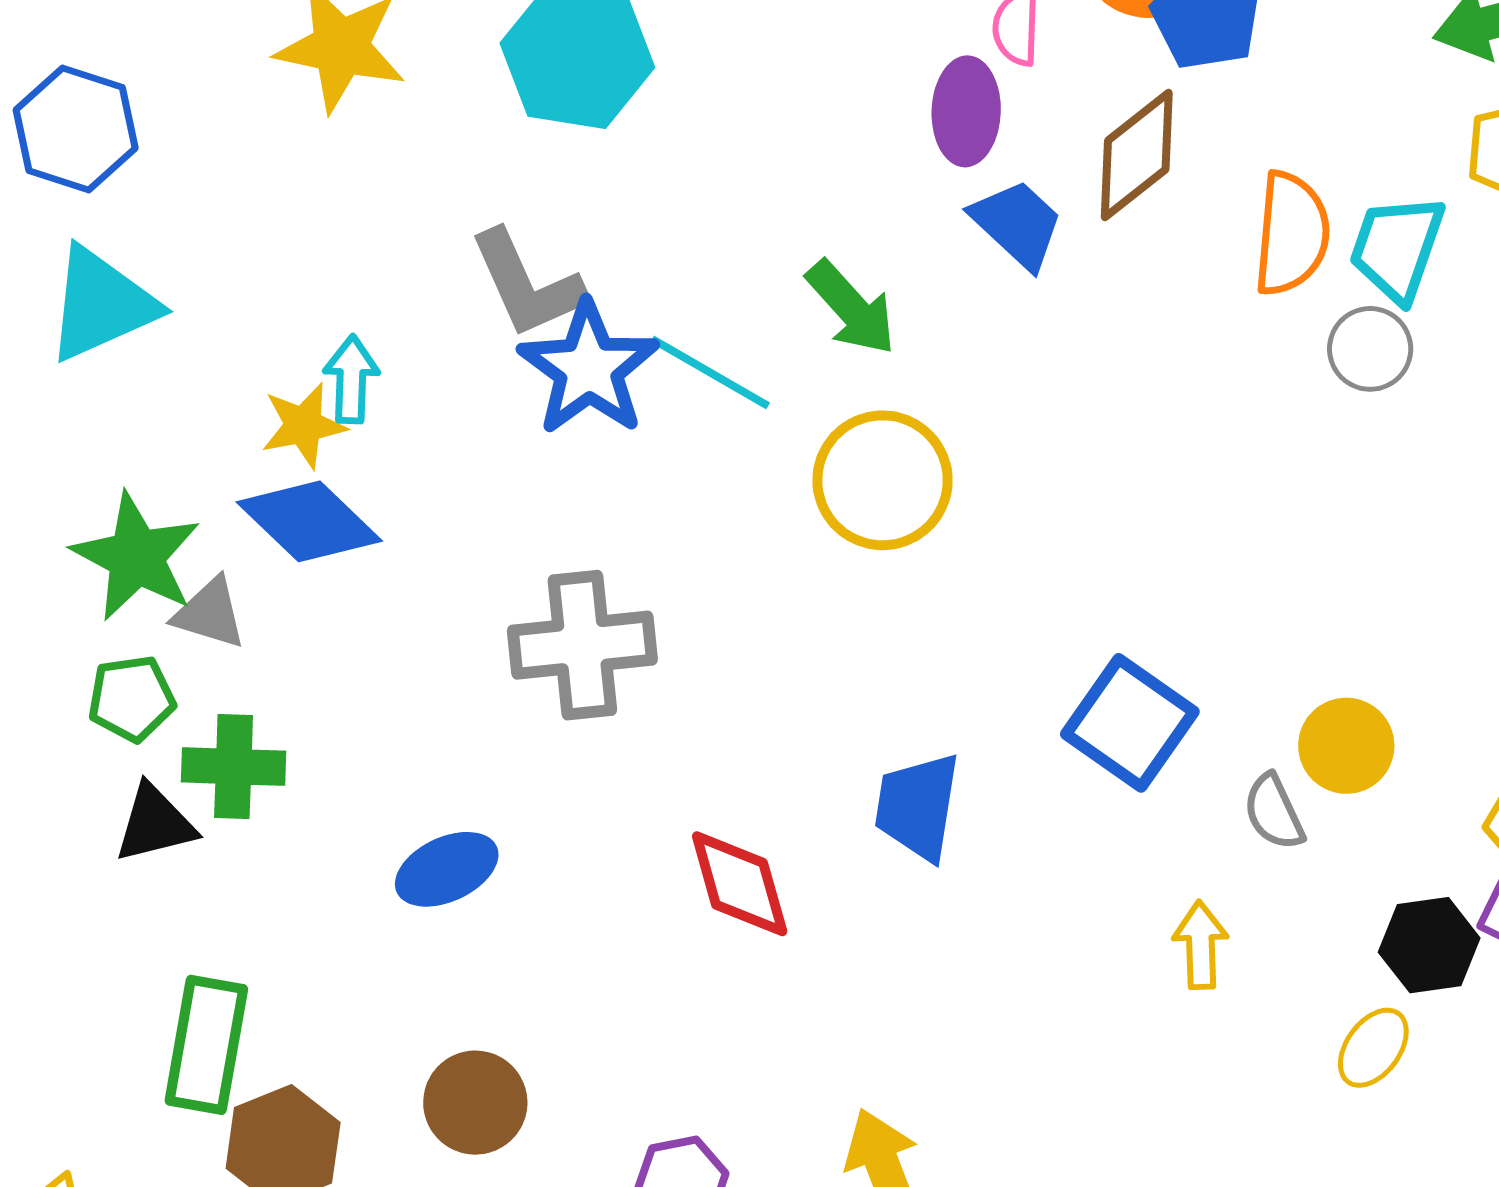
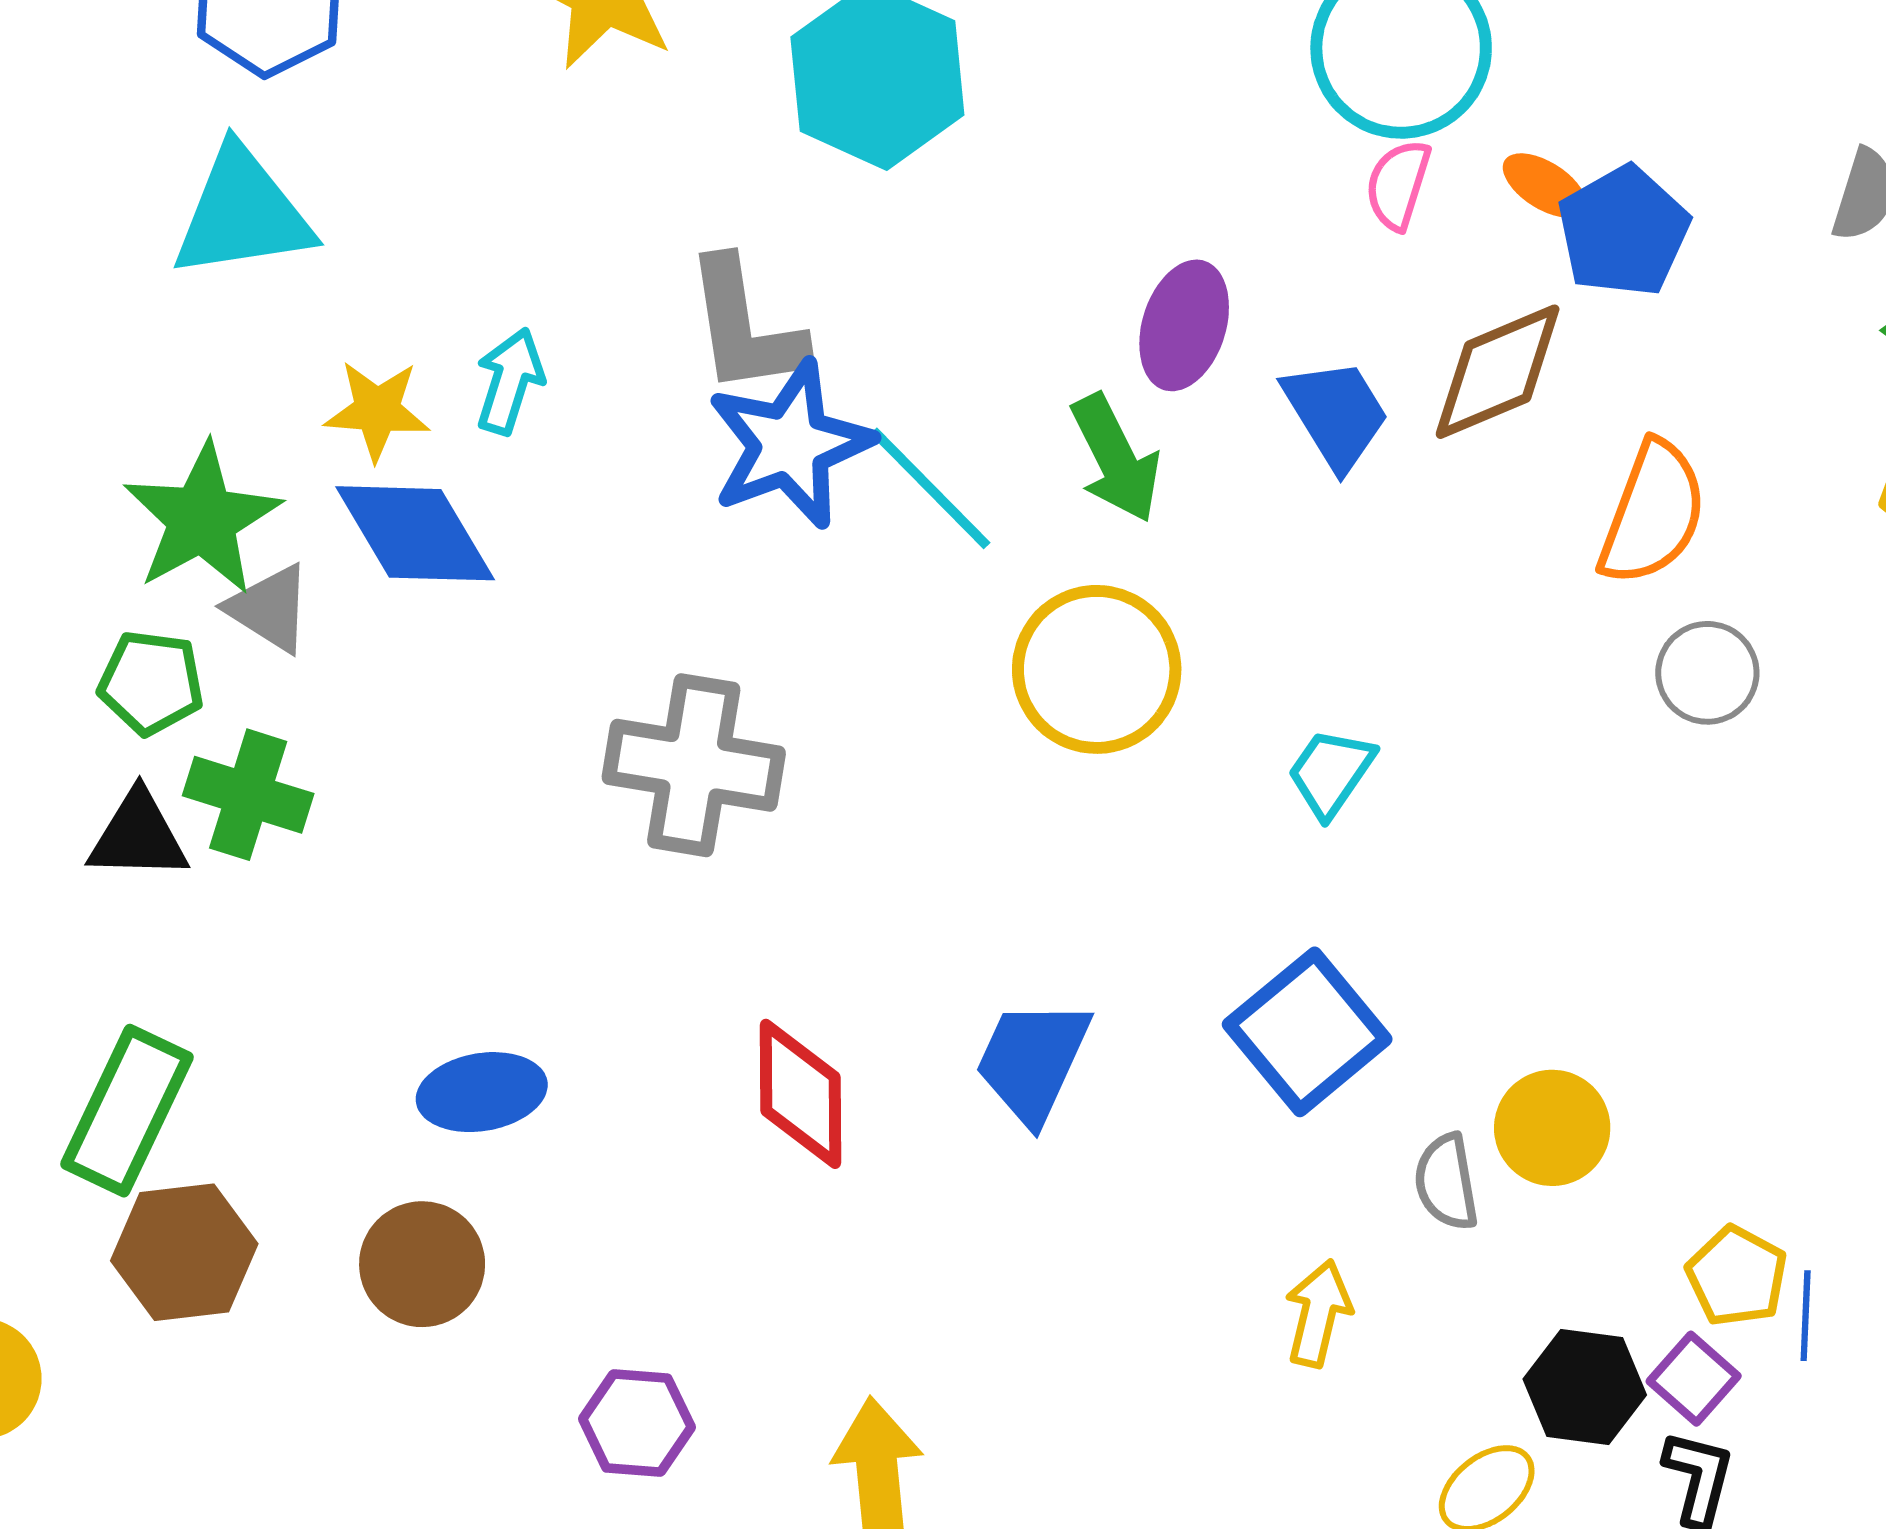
purple ellipse: (966, 111) -> (1184, 325), moved
cyan trapezoid: (1397, 248) -> (1331, 772), moved, size x0.7
yellow star: (304, 425) -> (377, 410), moved
blue ellipse: (447, 869) -> (482, 1092), moved

